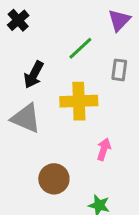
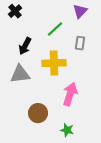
gray triangle: (26, 118) -> (20, 74), turned -30
pink arrow: (104, 149) -> (70, 94), size x1.6

